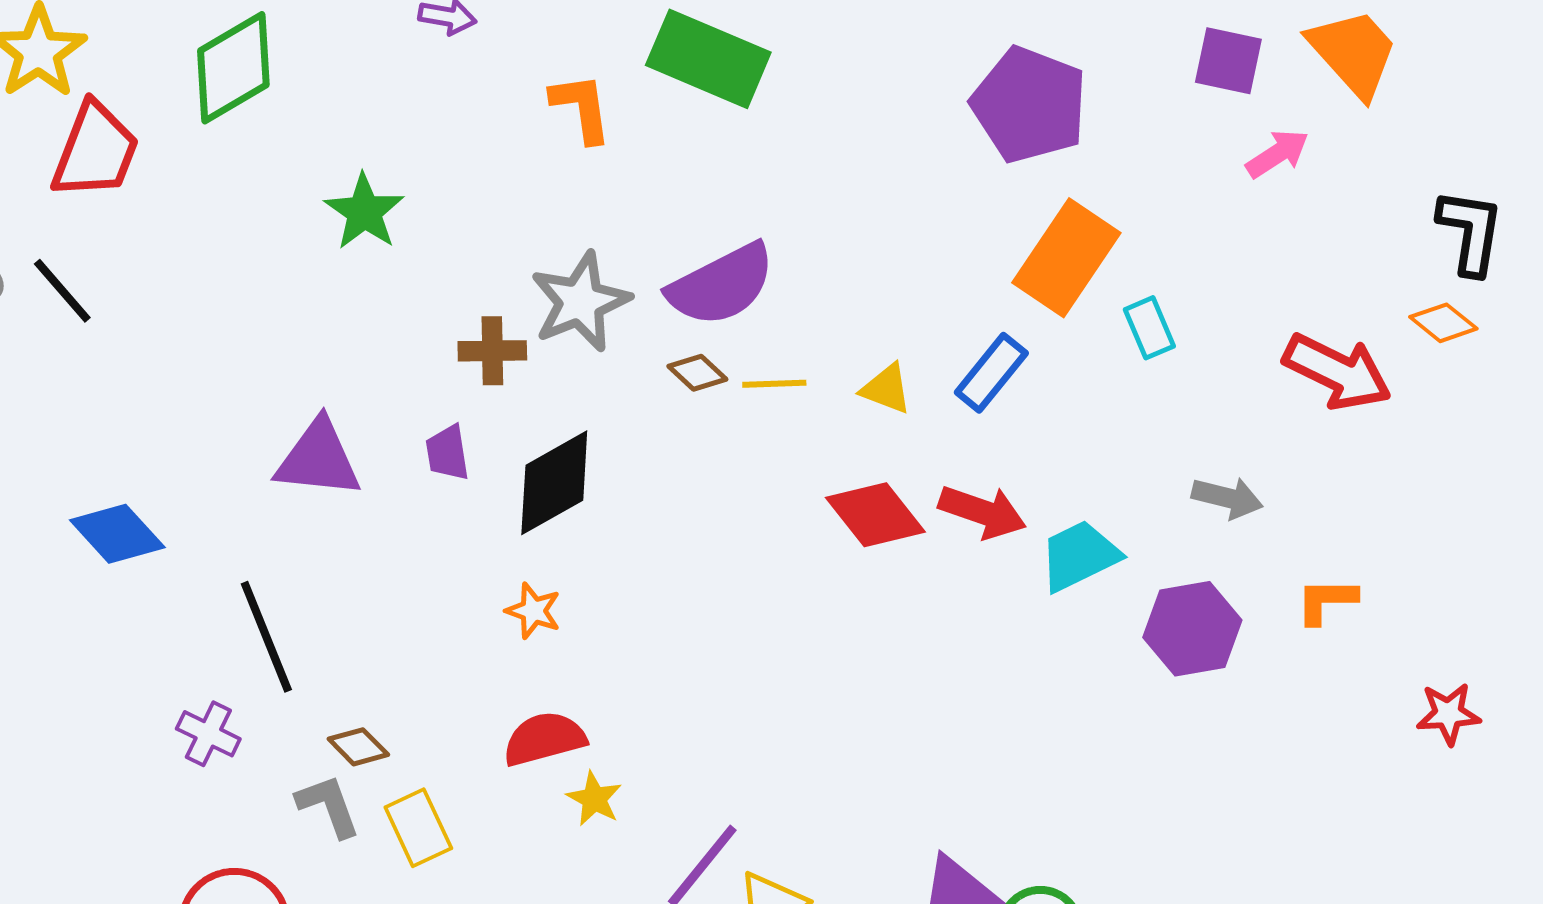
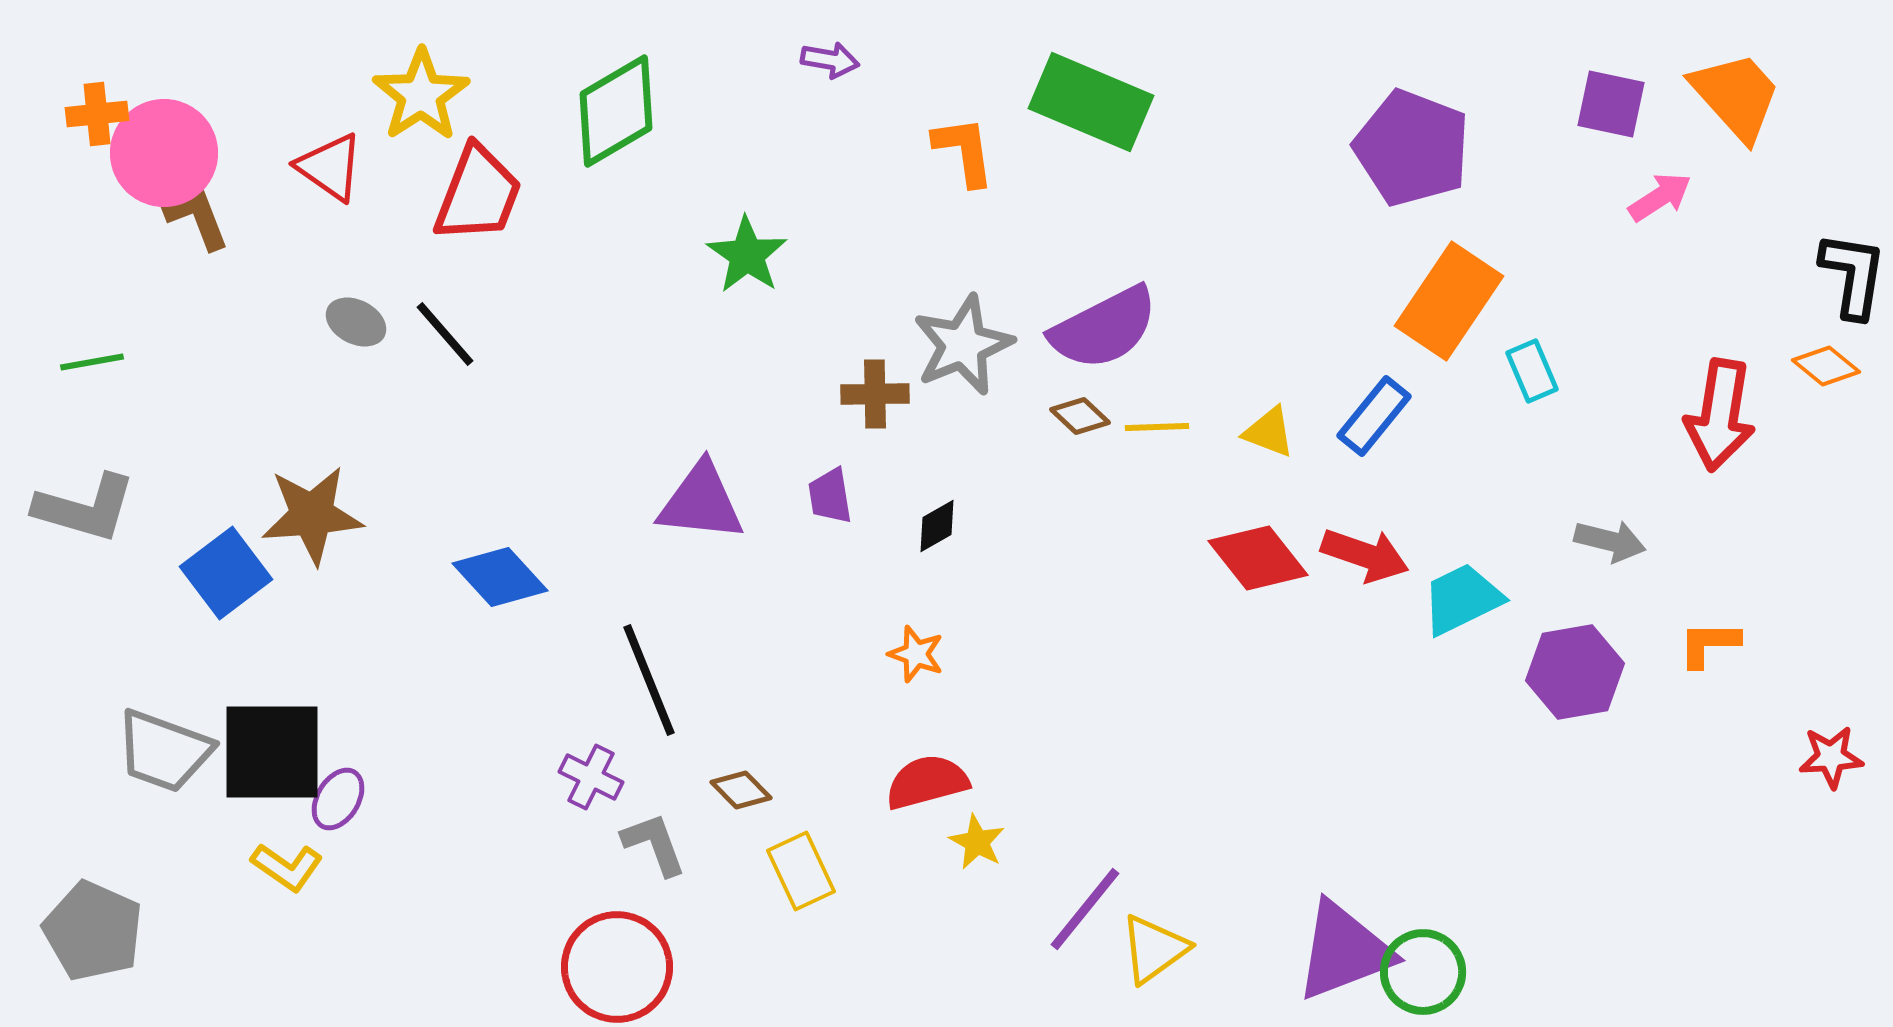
red arrow: (1337, 372) -> (1720, 415), turned 73
black diamond: (554, 483) -> (937, 526), size x0.5
gray L-shape: (328, 806) -> (654, 844), moved

